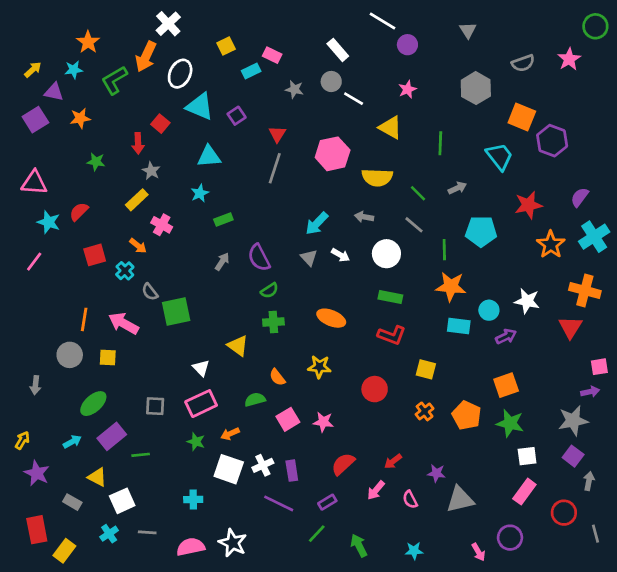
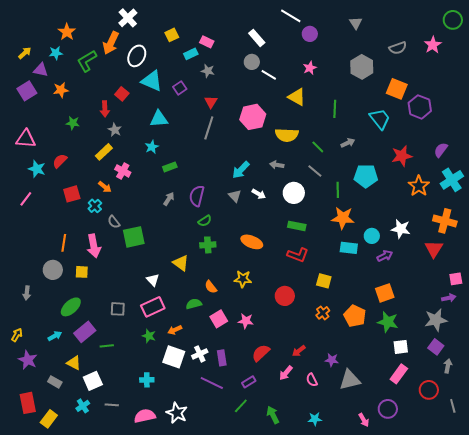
gray star: (294, 89) -> (208, 71), moved
purple semicircle: (259, 258) -> (197, 196), turned 40
pink arrow: (124, 323) -> (94, 246), turned -130

